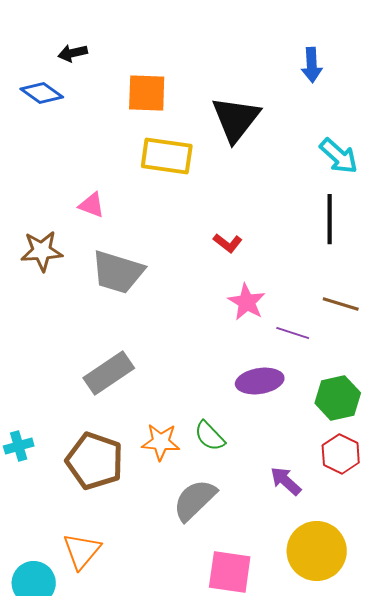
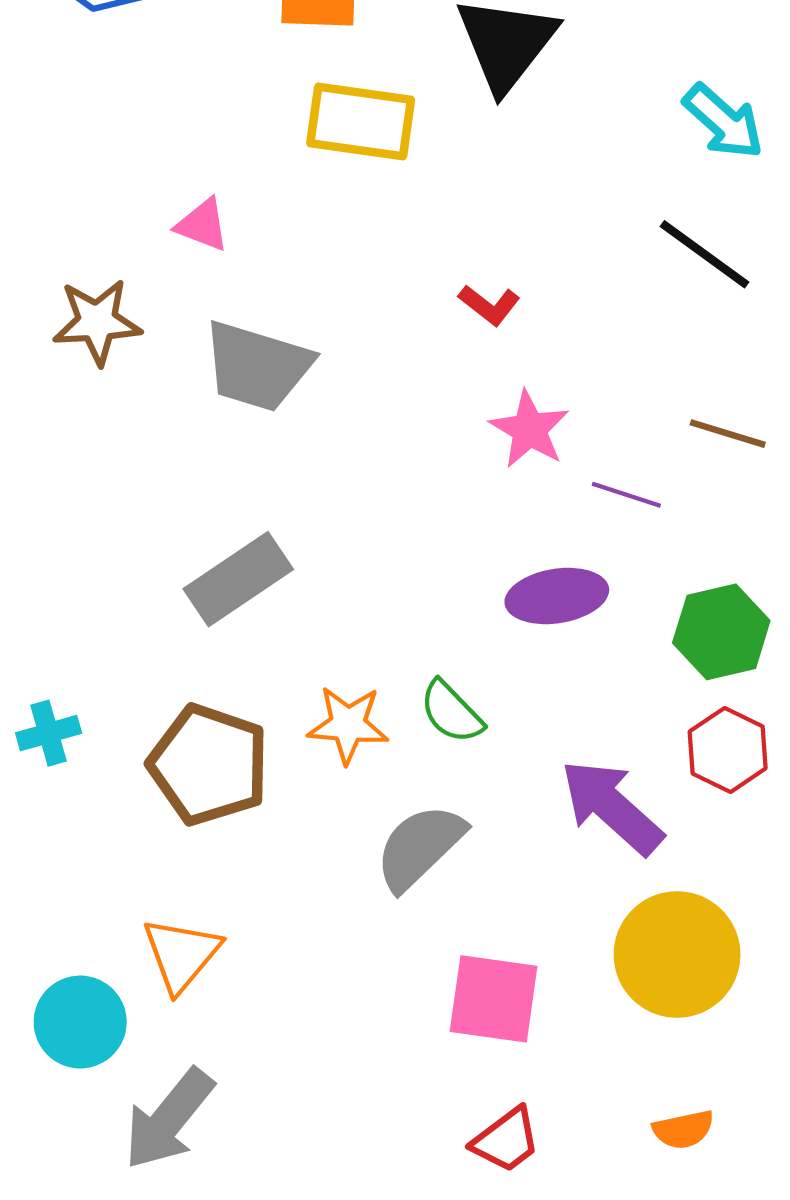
black line: (330, 219) -> (704, 254), turned -54
purple arrow: (286, 481) -> (612, 807), size x1.6

